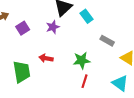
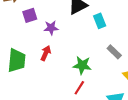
purple star: (53, 27) -> (51, 28), moved
red arrow: (46, 58) -> (46, 53), turned 88

